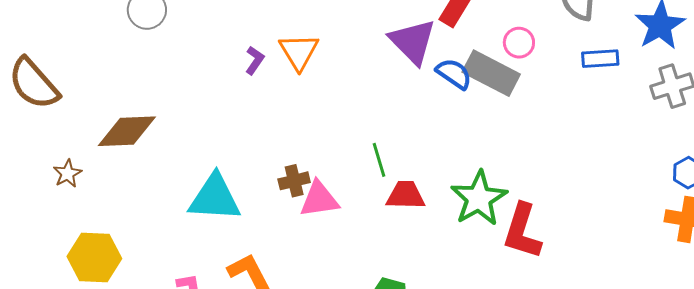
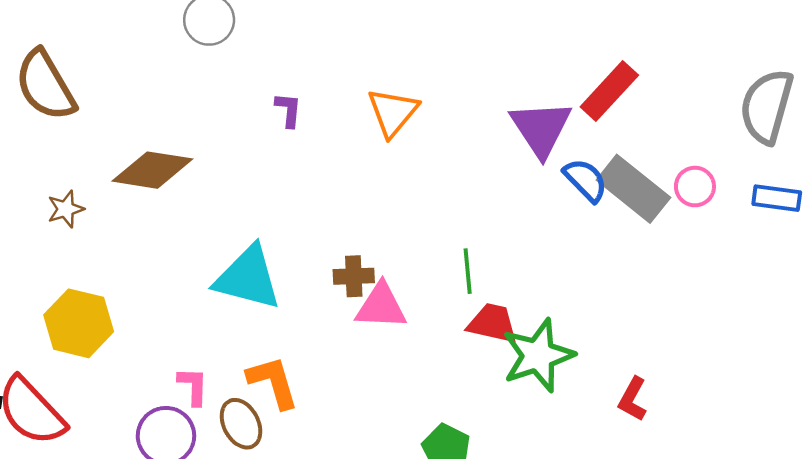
pink circle: (519, 43) -> (695, 187), moved
purple L-shape: (255, 60) -> (288, 110), moved, turned -40
green star: (479, 198) -> (538, 355), moved
red L-shape: (522, 231) -> (633, 399), size x0.6

